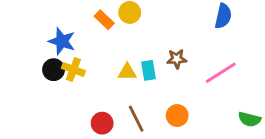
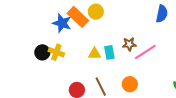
orange rectangle: (104, 20) -> (78, 17), size x1.5
blue star: (62, 41) -> (62, 23), moved
pink line: (221, 73) -> (145, 52), moved

